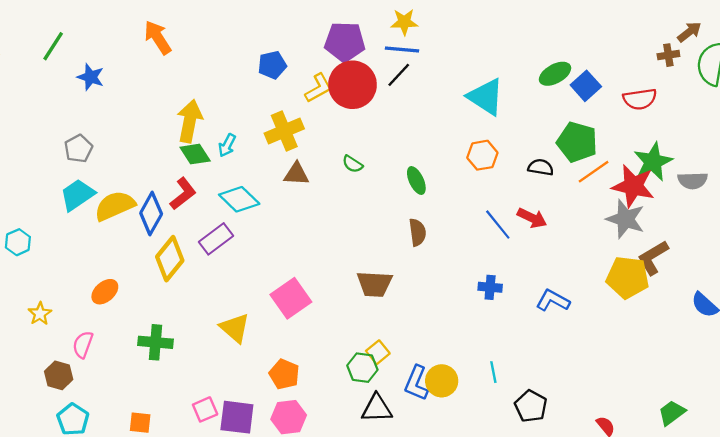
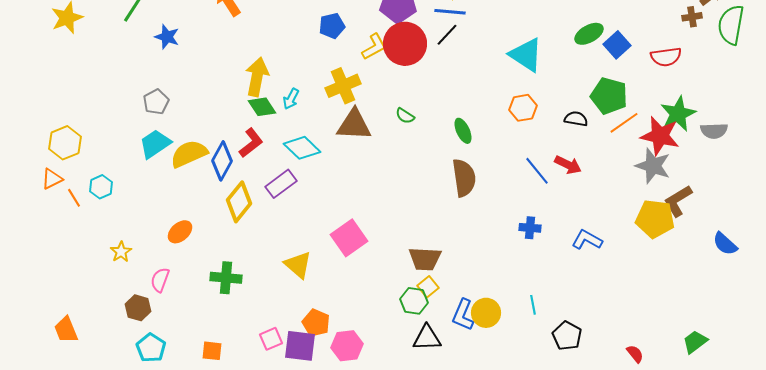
brown triangle: (296, 174) -> (354, 125), size x1.5
brown semicircle: (417, 232) -> (464, 178), size x1.5
brown trapezoid: (375, 284) -> (425, 259), moved
orange pentagon: (284, 374) -> (316, 323), moved

